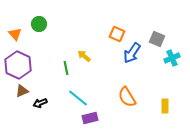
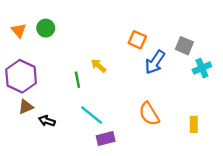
orange triangle: (15, 34) -> (19, 30), moved
black arrow: (40, 103) -> (47, 121), turned 40

